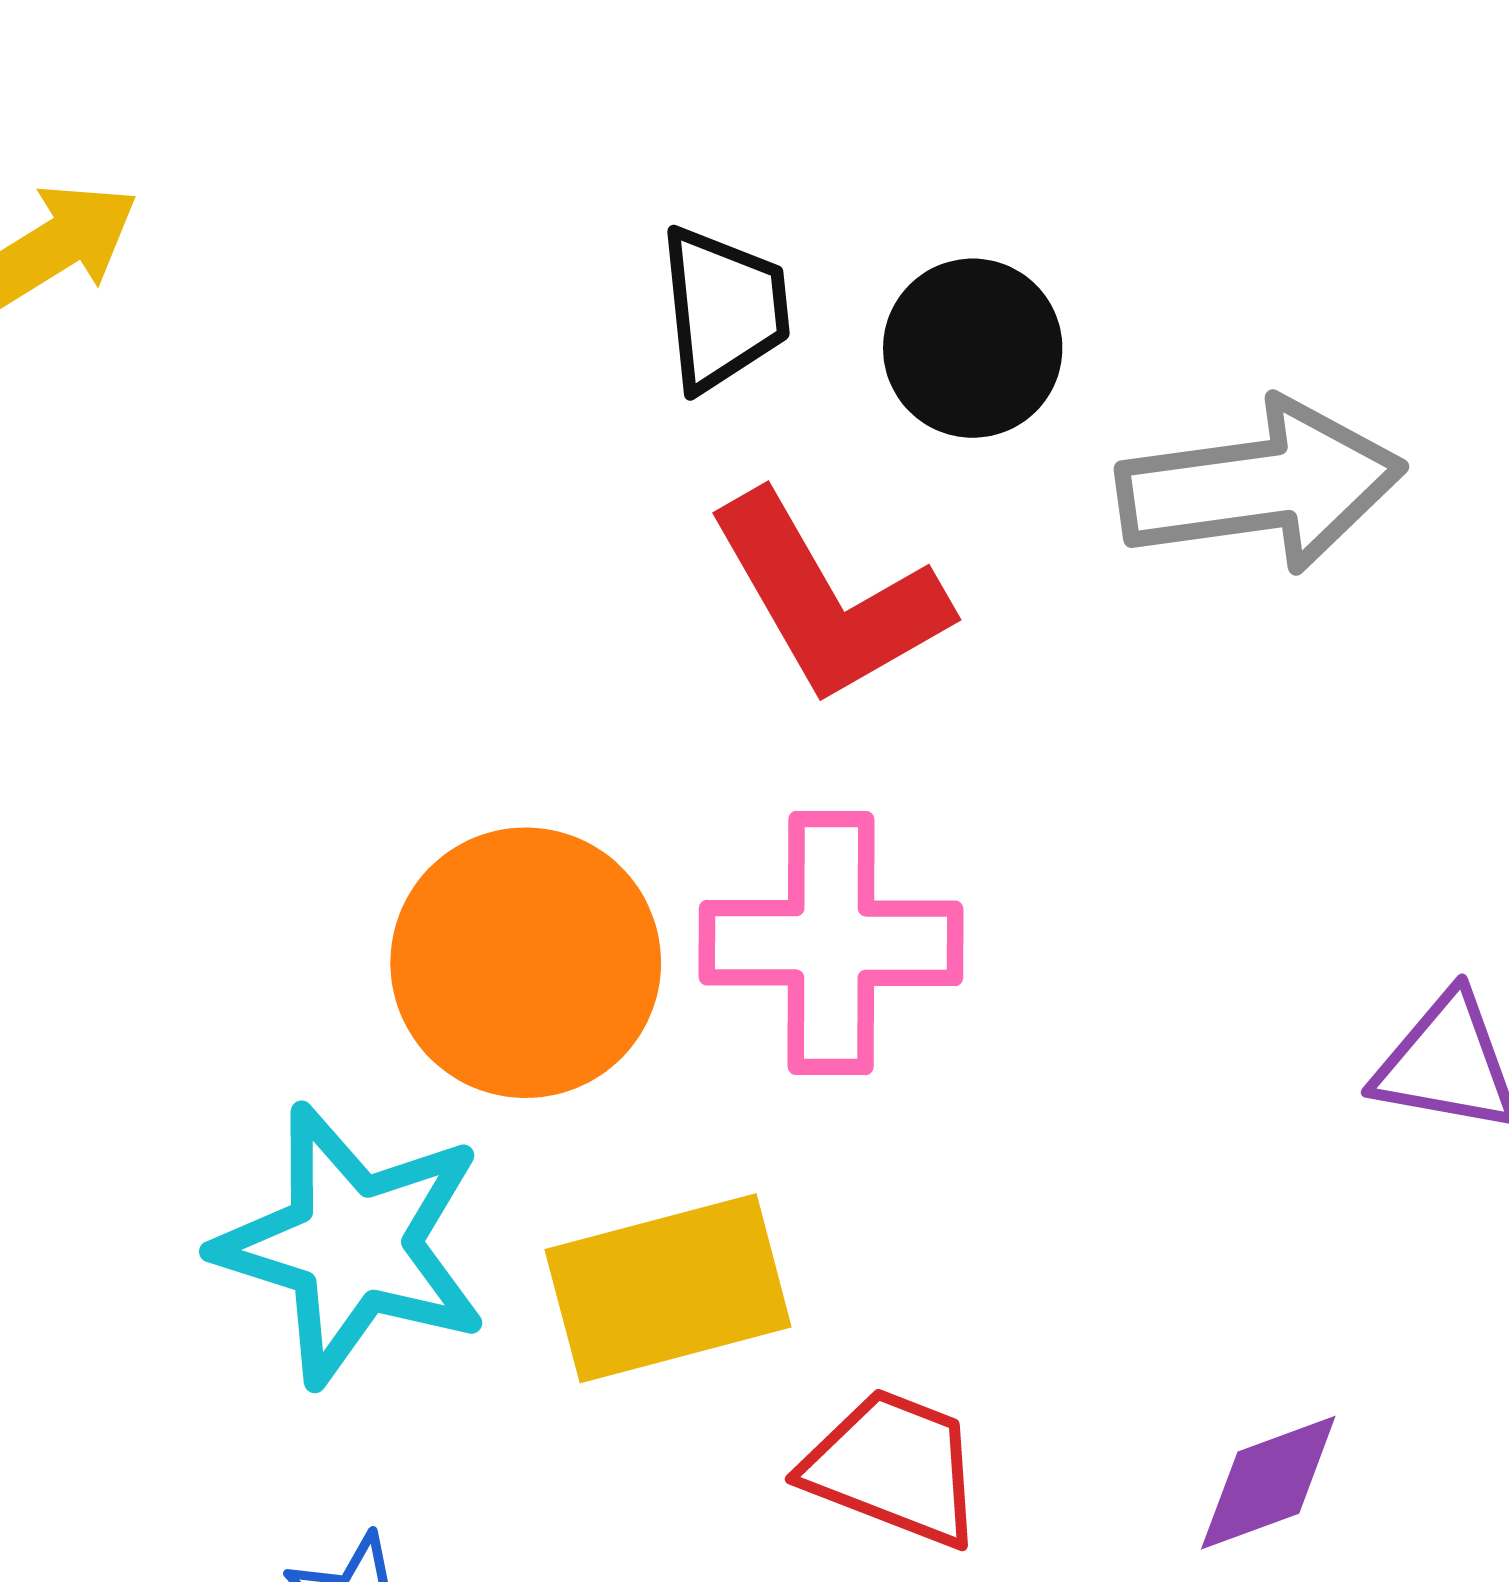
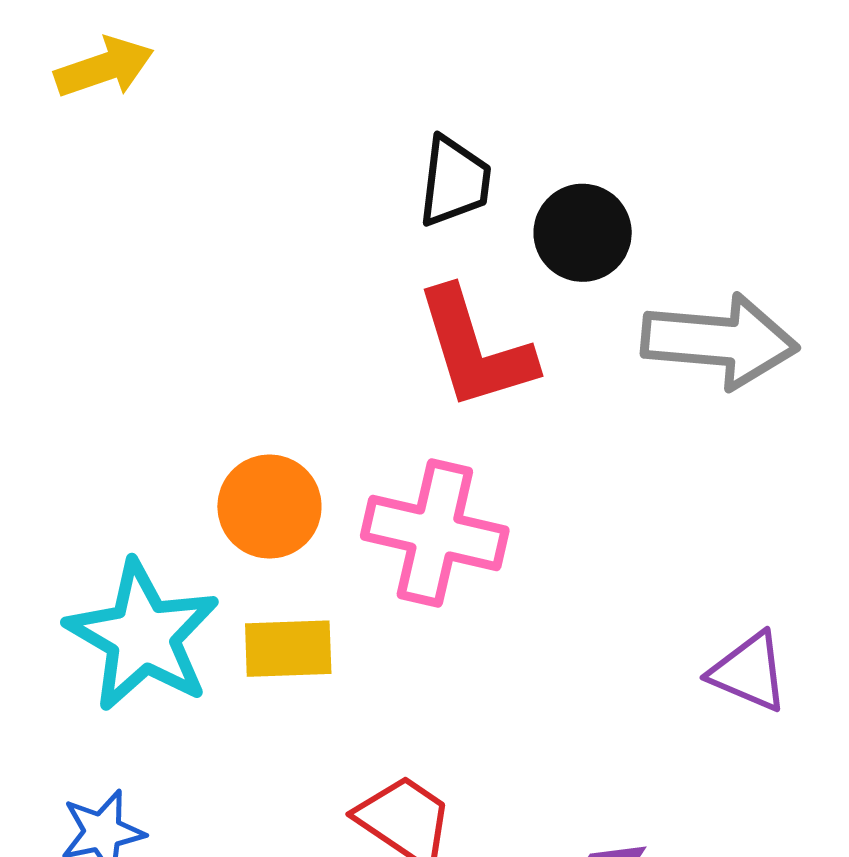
orange circle: (526, 963) -> (269, 507), size x0.7
yellow rectangle: (668, 1288) -> (288, 649), moved, size x0.7

